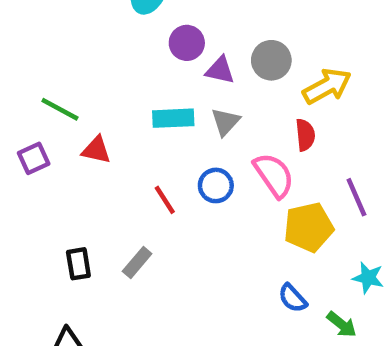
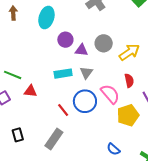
red semicircle: (305, 135) -> (129, 81), moved
blue circle: (216, 185) -> (85, 101), size x1.5
gray rectangle: (137, 263) -> (54, 139), size x1.5
black rectangle: (78, 264) -> (18, 135), moved
blue semicircle: (293, 298) -> (113, 149), moved

